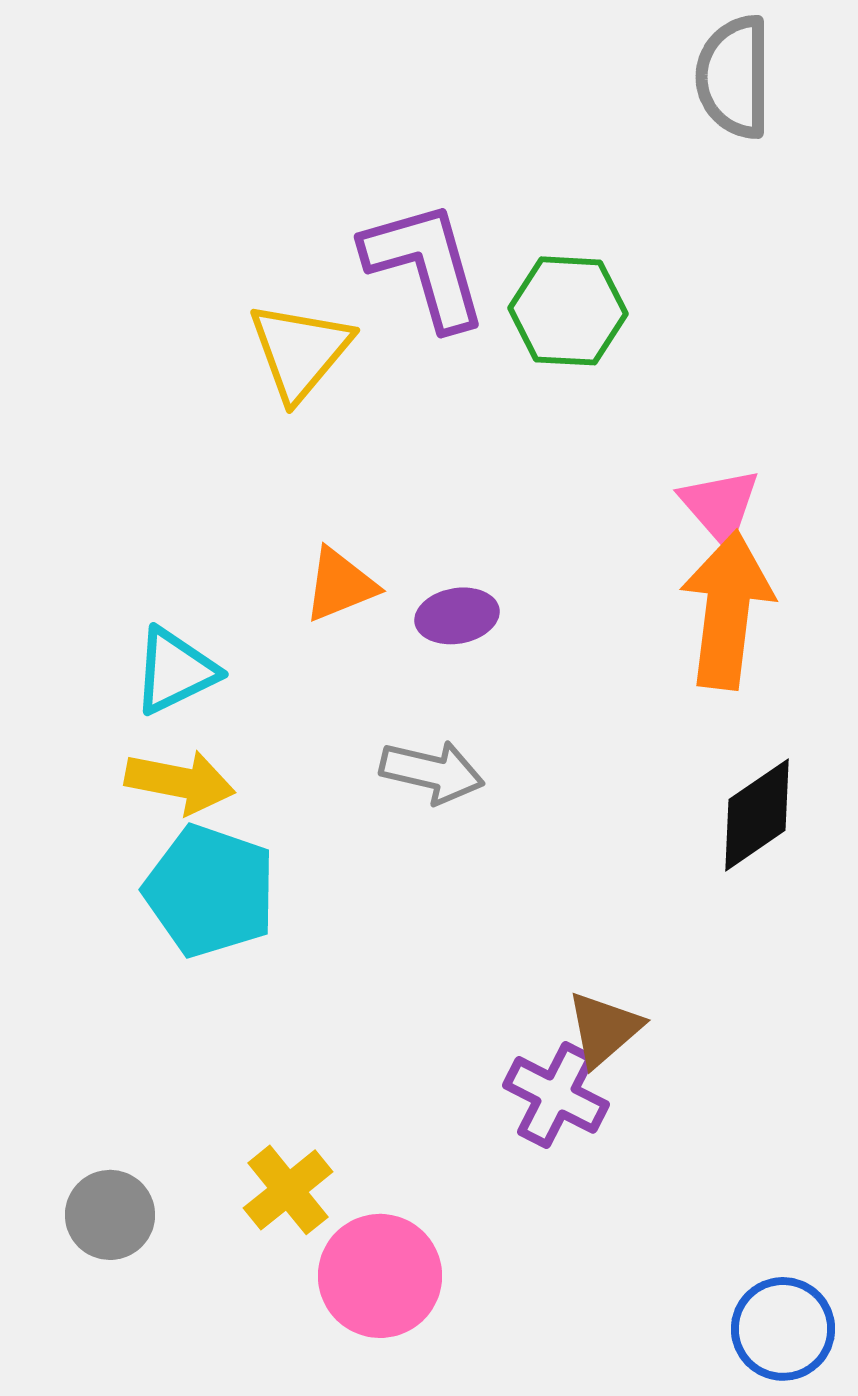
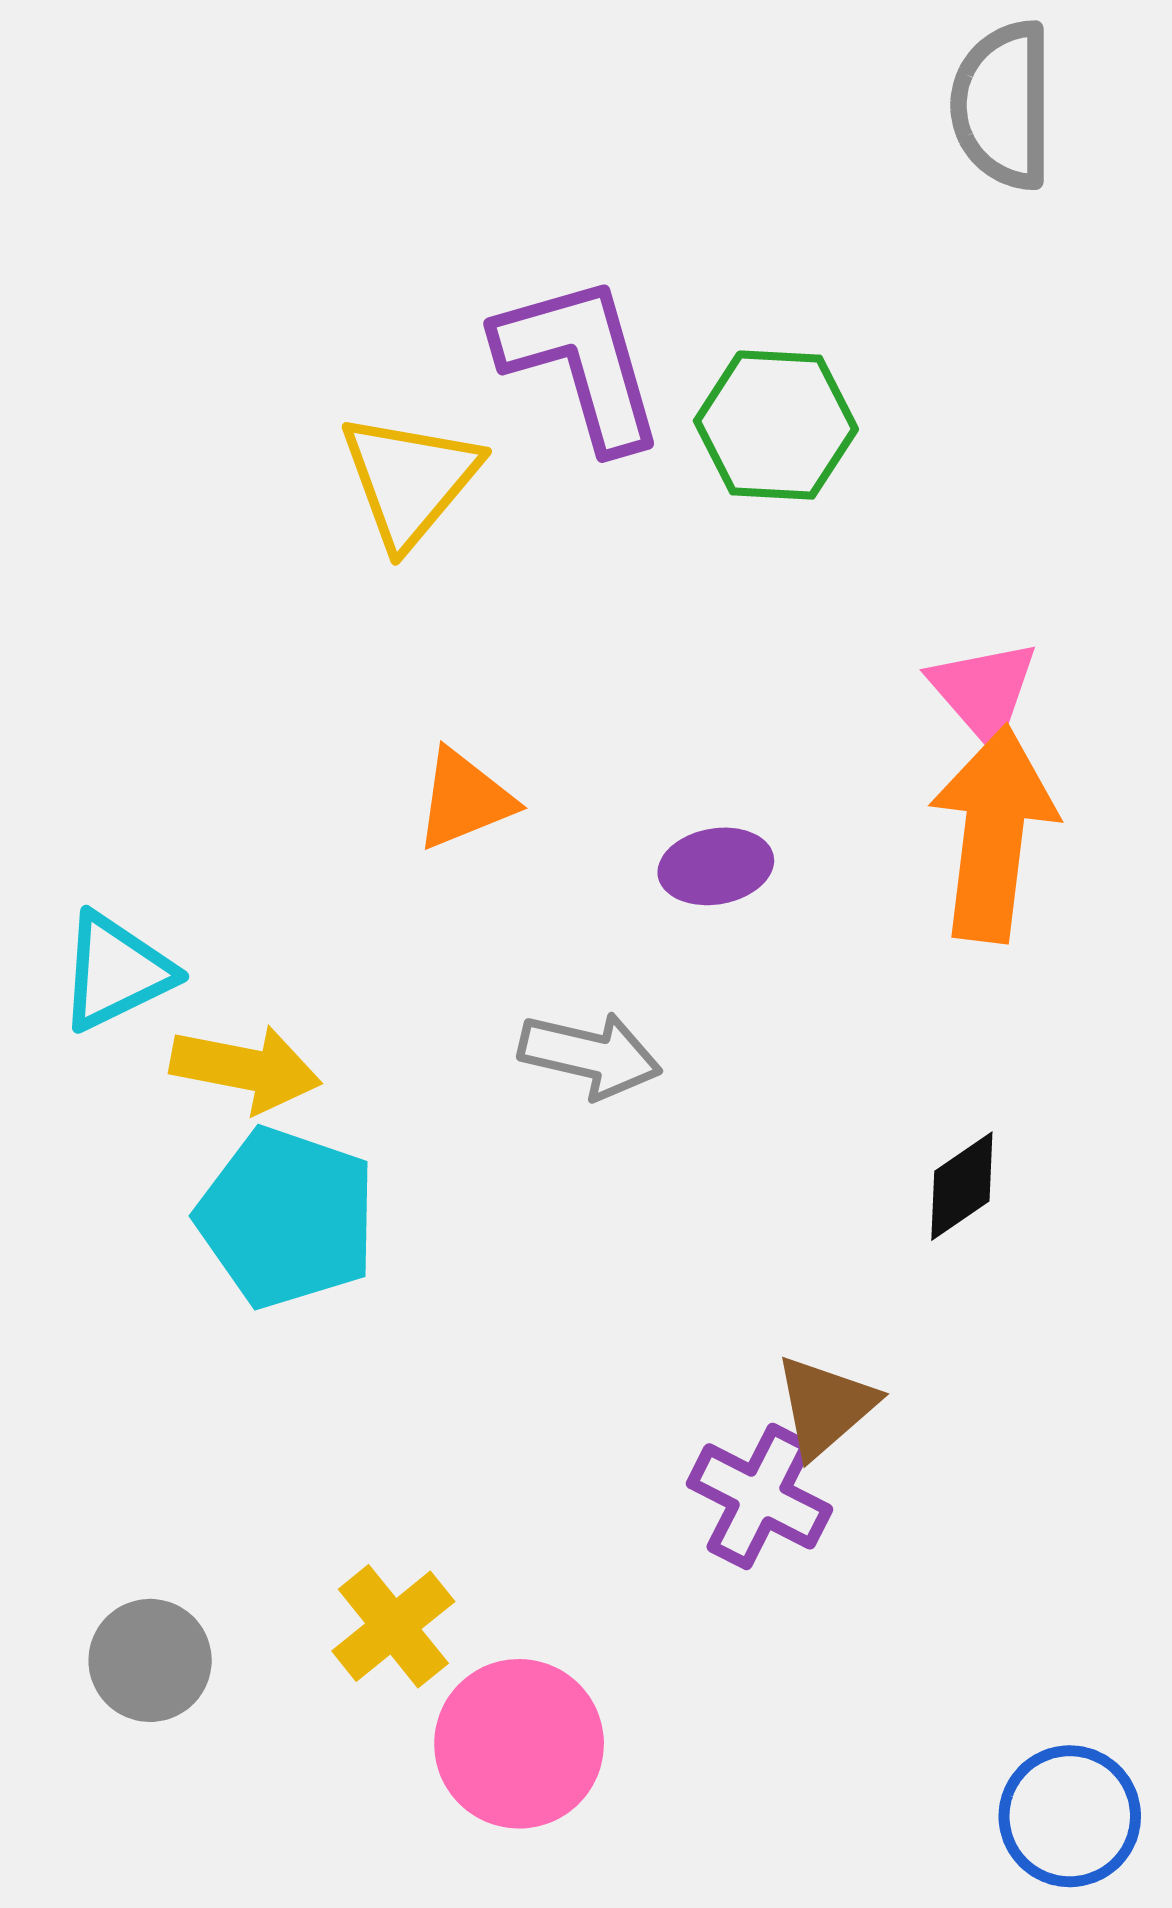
purple ellipse: (457, 616) -> (716, 866), moved
cyan triangle: (175, 671) -> (116, 972), moved
black diamond: (757, 815) -> (962, 1186), moved, size x0.7

